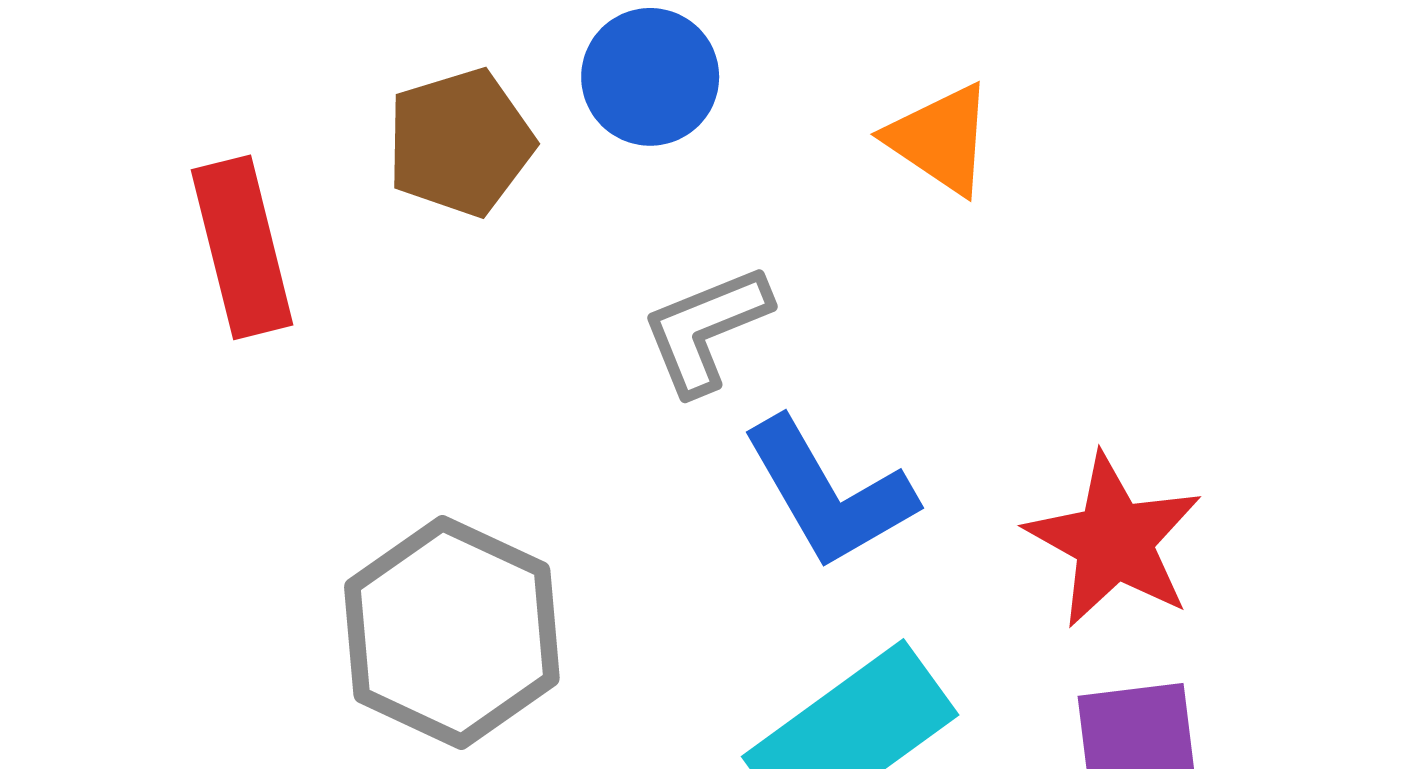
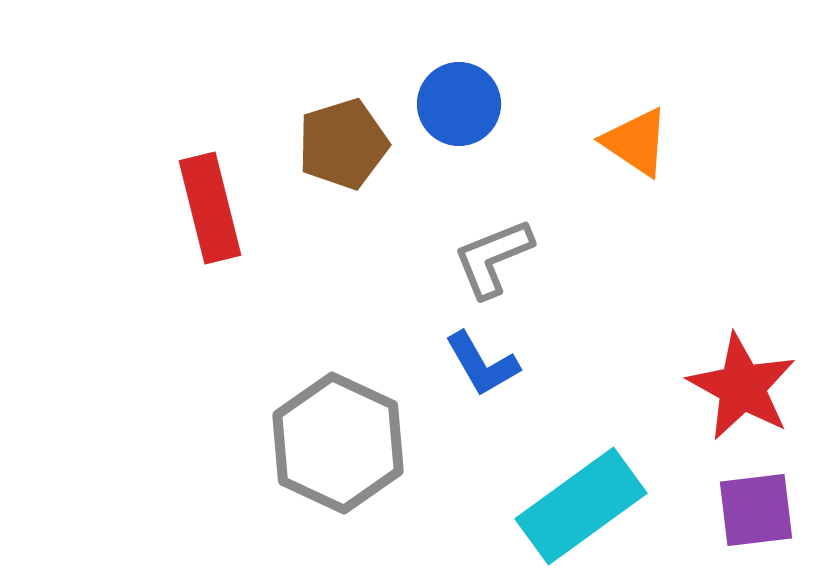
blue L-shape: (829, 493) -> (482, 364), moved, size x0.7

